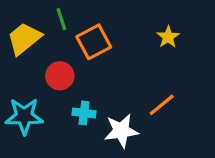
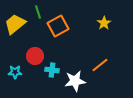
red circle: (60, 76) -> (35, 56), moved
cyan star: (24, 116) -> (15, 72), size x0.6

